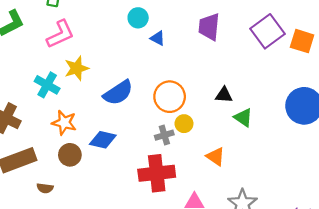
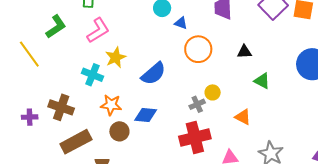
black triangle: (224, 95) -> (244, 52), moved
orange circle: (170, 97) -> (198, 49), moved

